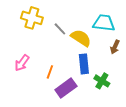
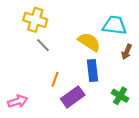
gray line: (60, 29) -> (43, 45), moved
pink arrow: (22, 63) -> (18, 101), moved, turned -144
green cross: (102, 81) -> (120, 96), moved

